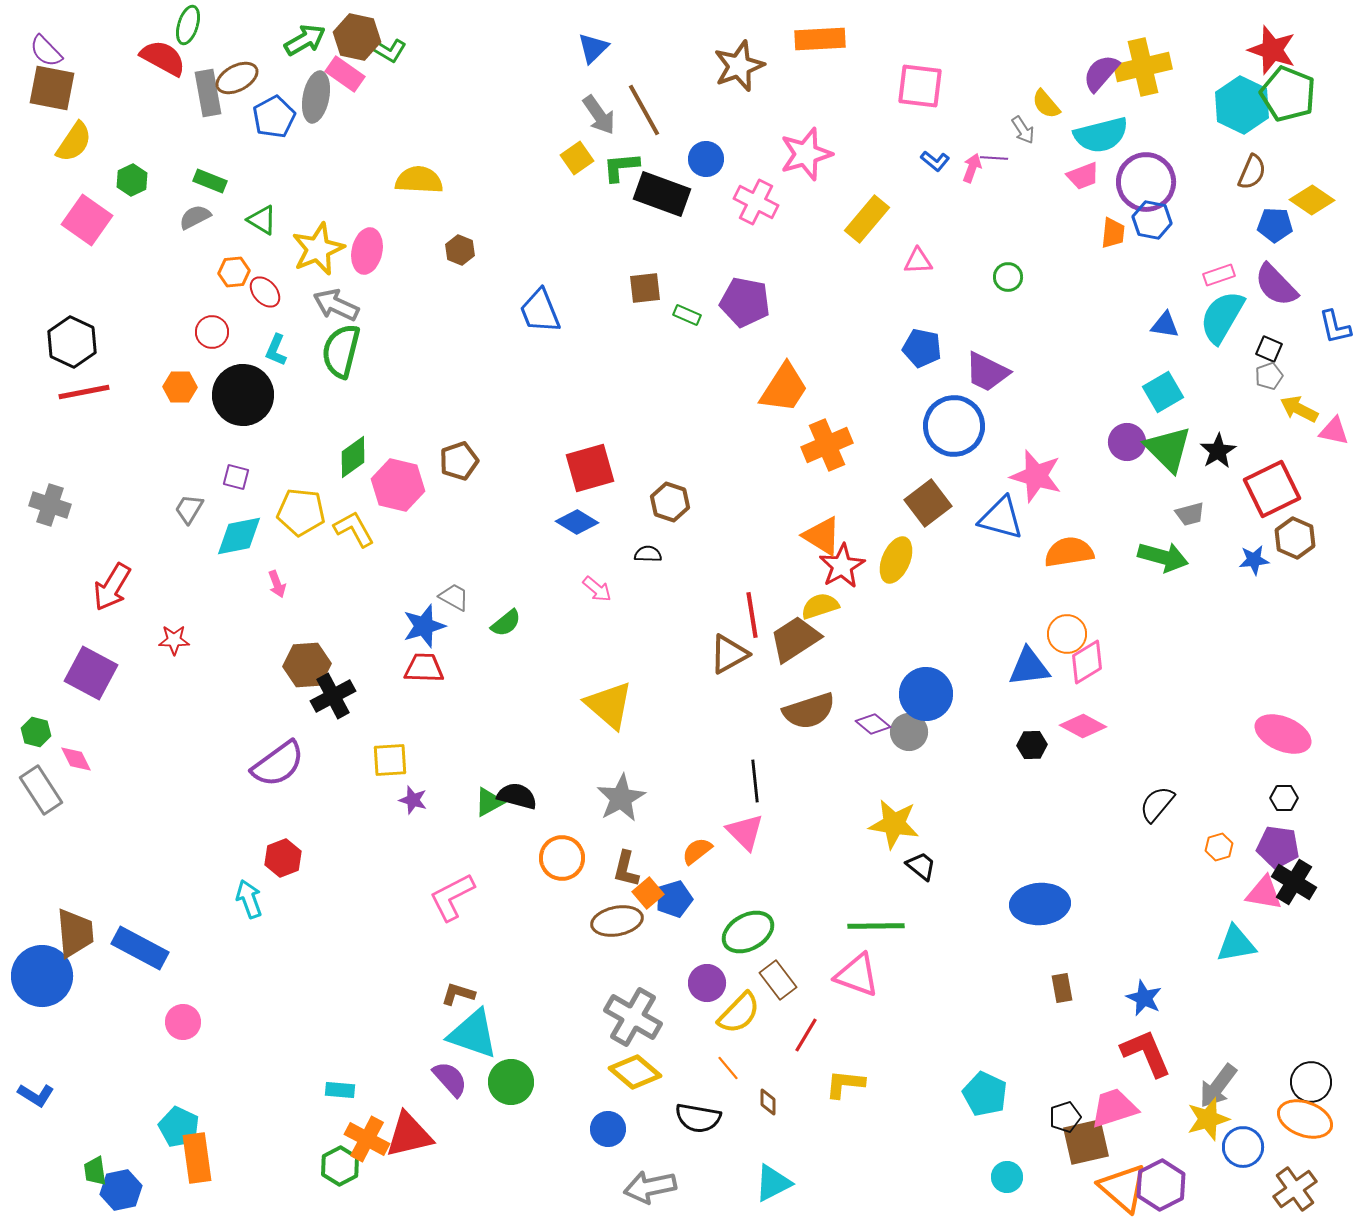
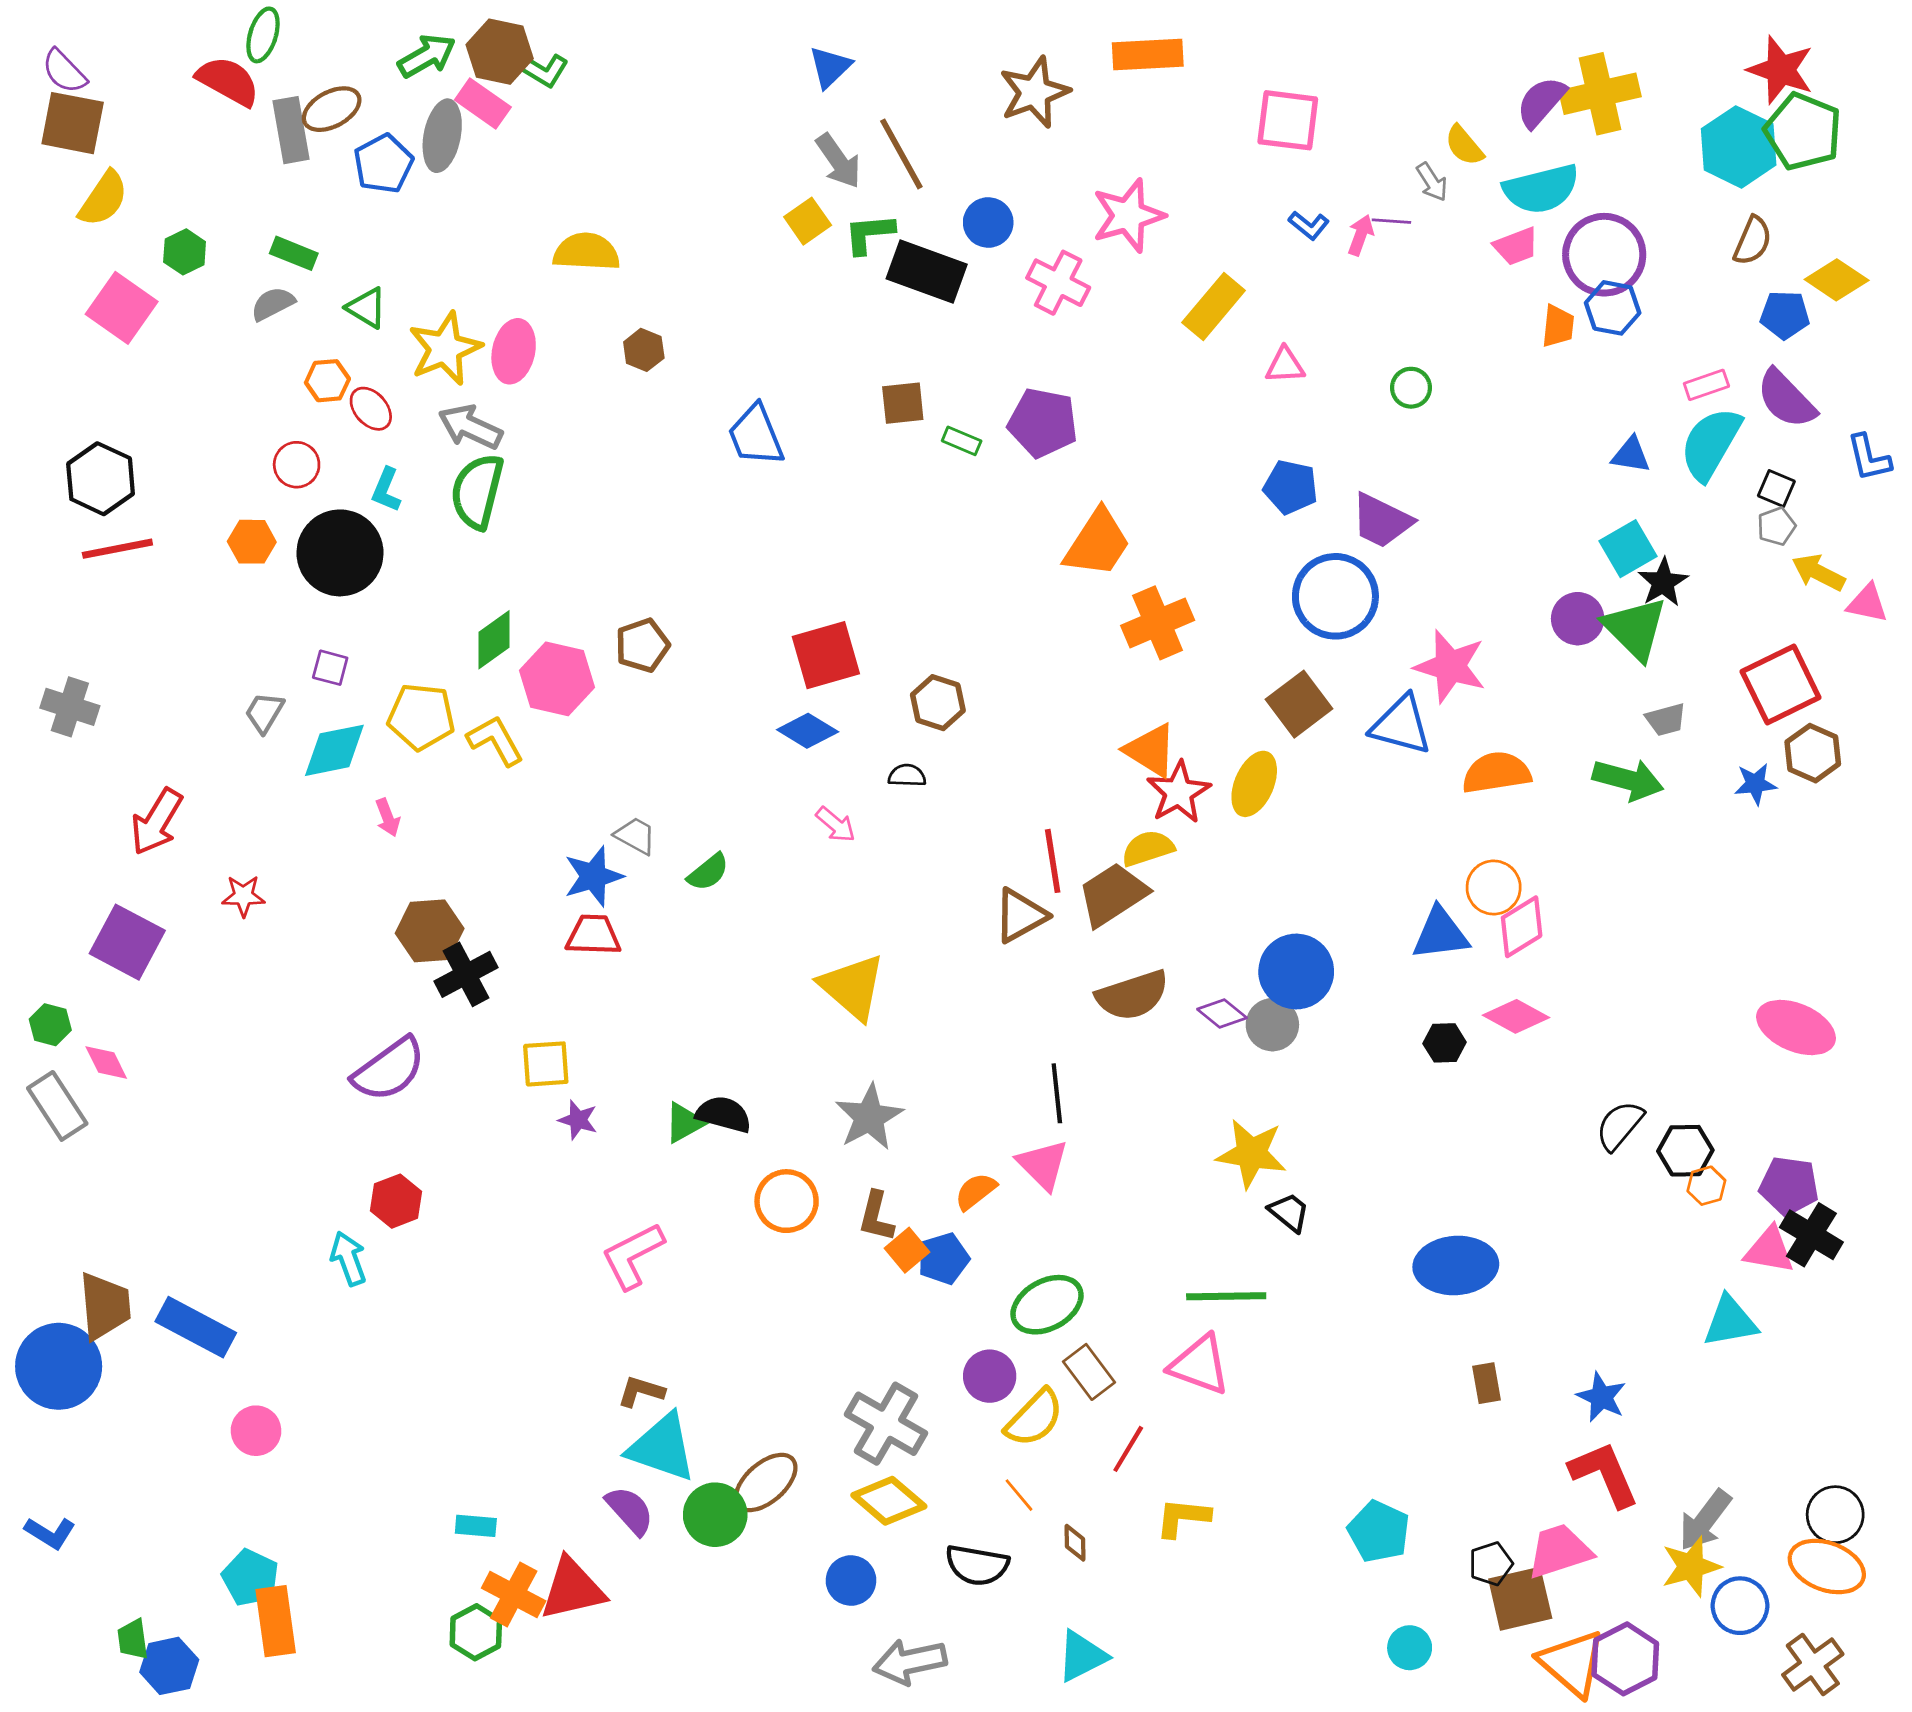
black star: (1218, 451) -> (1663, 582), moved
black hexagon: (1284, 798) -> (1685, 1151), moved, size x1.4
brown ellipse: (617, 921) -> (766, 1482), moved, turned -30

